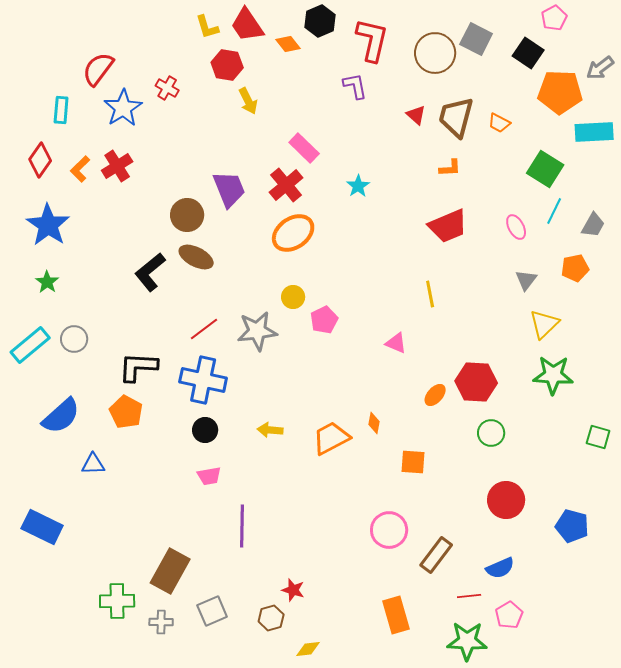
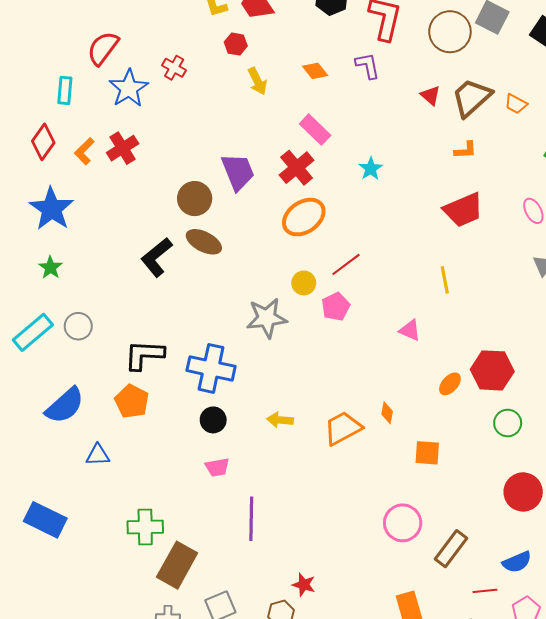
orange diamond: (288, 44) -> (315, 71), moved
red hexagon: (227, 65) -> (236, 44), size x0.7
brown trapezoid: (456, 117) -> (472, 98), turned 33
red line: (204, 329) -> (346, 264), moved
green cross: (117, 601) -> (145, 527), moved

